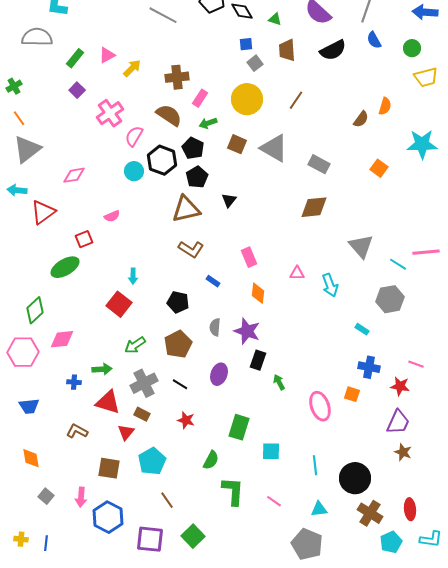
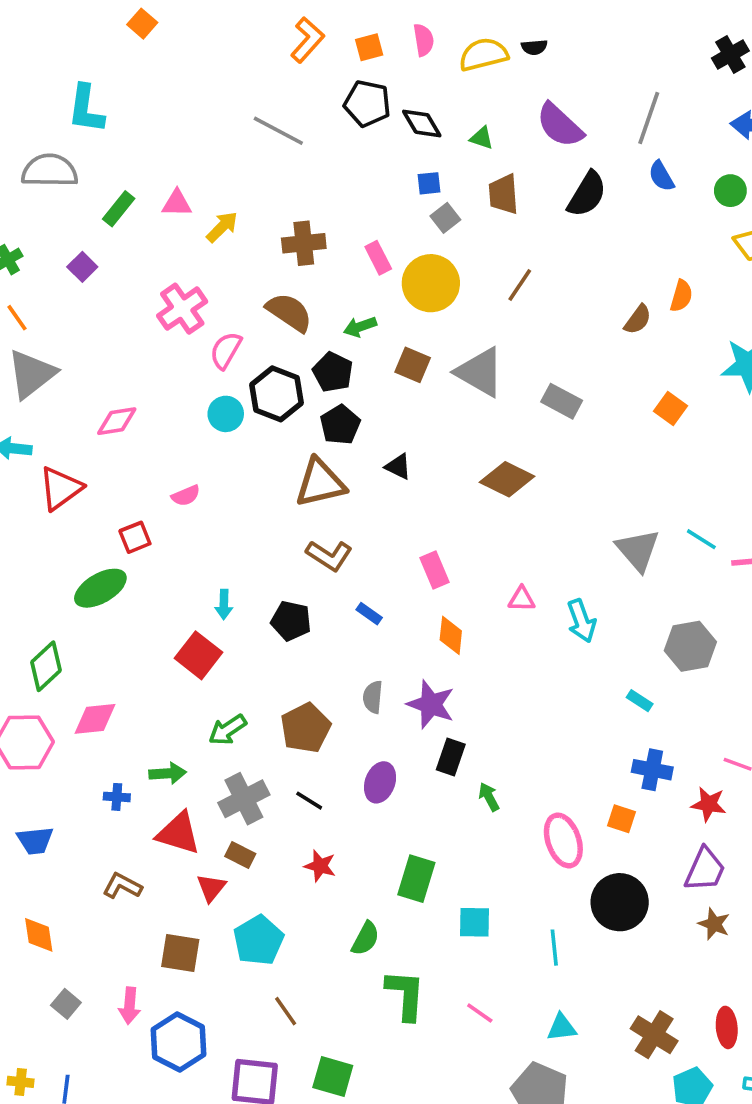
black semicircle: (333, 50) -> (587, 194), turned -32
pink triangle: (107, 55) -> (177, 203), turned 30
purple square: (77, 90) -> (82, 267), moved
pink rectangle: (200, 98) -> (378, 258), moved, turned -60
black triangle: (229, 200) -> (398, 467), turned -42
brown diamond: (314, 207) -> (507, 479), moved, turned 32
cyan line: (398, 264) -> (701, 539), moved
black pentagon: (178, 302) -> (291, 621), moved
black circle: (355, 478) -> (620, 902), moved
green square: (193, 536) -> (333, 1076), turned -30

